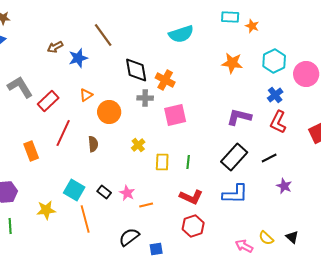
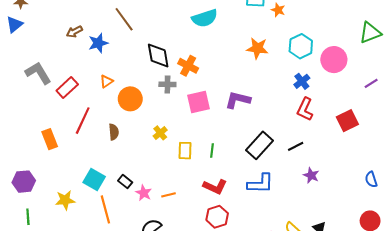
purple L-shape: (239, 117) -> (238, 100), moved
pink star: (127, 193) -> (144, 193), moved

